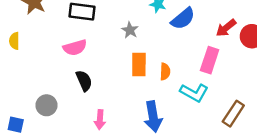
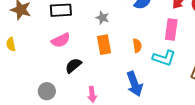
orange rectangle: (139, 64) -> (104, 45), moved
black semicircle: (84, 81) -> (73, 66), turned -96

